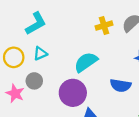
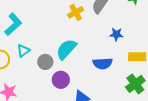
gray circle: (34, 81) -> (45, 62), moved
purple circle: (73, 93) -> (61, 80), size x0.7

